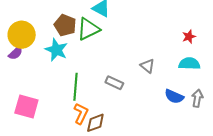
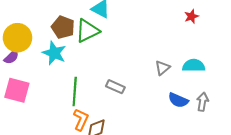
red star: (189, 37) -> (191, 16), moved
gray triangle: (147, 66) -> (162, 68), moved, turned 42
pink square: (26, 106) -> (17, 90), moved

